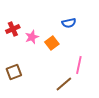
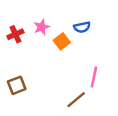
pink star: (32, 37) -> (42, 27), moved
orange square: (52, 43) -> (62, 41), moved

